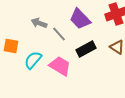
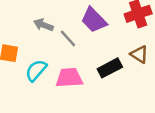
black rectangle: (86, 49) -> (110, 68), moved
pink trapezoid: (60, 66) -> (69, 78), turned -35

